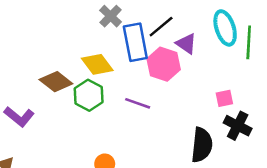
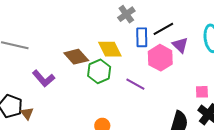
blue rectangle: (135, 42) -> (142, 37), size x0.7

